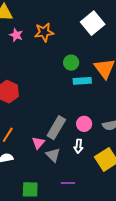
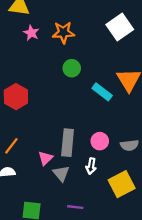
green circle: (71, 63) -> (72, 68), moved
cyan rectangle: (82, 81) -> (102, 92), turned 36
gray rectangle: (56, 128) -> (68, 143), turned -30

